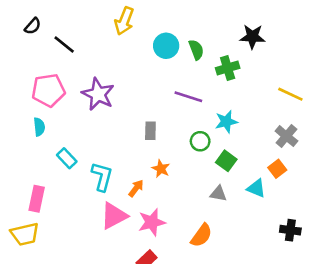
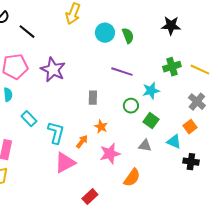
green cross: (228, 68) -> (172, 67), moved
pink star: (152, 222) -> (110, 154), moved
black cross: (290, 230) -> (191, 162), moved

